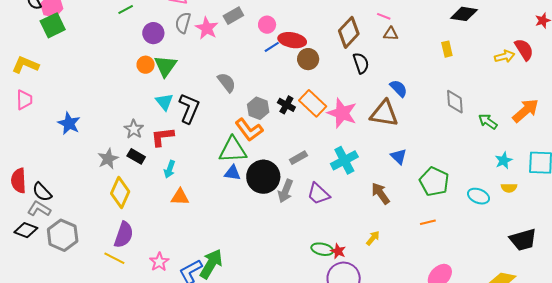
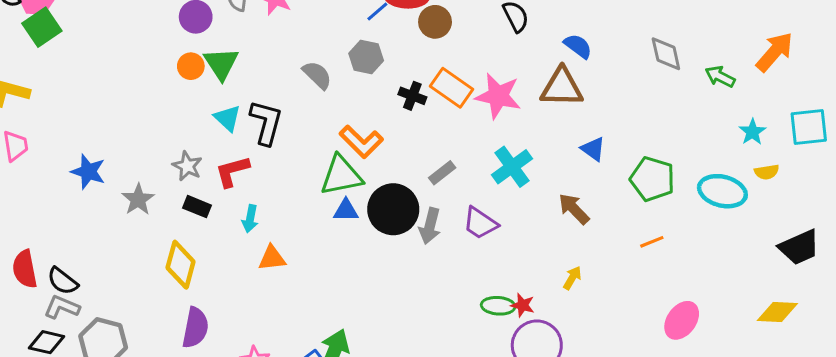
gray hexagon: (258, 108) -> (366, 57), moved
gray star: (108, 159) -> (138, 199), moved
cyan ellipse: (479, 196) -> (722, 191), size x1.4

